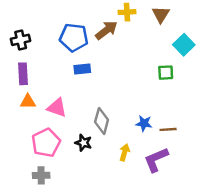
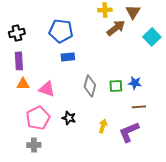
brown arrow: (106, 30) -> (116, 28), moved
green square: (166, 73) -> (116, 86), moved
gray diamond: (102, 121) -> (90, 86), moved
blue star: (144, 123) -> (135, 83), moved

